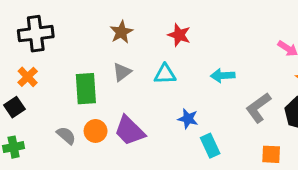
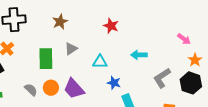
brown star: (121, 32) -> (60, 22), moved
cyan triangle: (165, 74) -> (100, 62), moved

